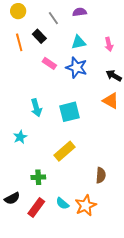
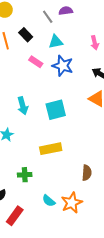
gray line: (53, 18) -> (48, 17), moved
cyan triangle: (79, 42) -> (56, 42), moved
yellow rectangle: (64, 151) -> (51, 149), turned 30
red rectangle: (36, 207) -> (15, 216), moved

